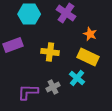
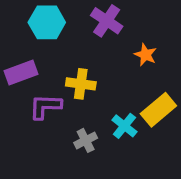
yellow rectangle: (88, 57) -> (158, 110), moved, turned -65
purple L-shape: (28, 92) -> (45, 106), moved

